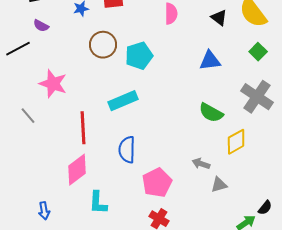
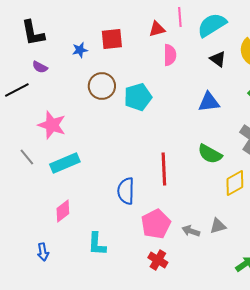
cyan rectangle: (123, 101) -> (65, 163), moved
red line: (83, 128) -> (164, 169), moved
gray arrow: (201, 164) -> (191, 231), moved
pink diamond: (77, 170) -> (63, 211), moved, size x0.7

